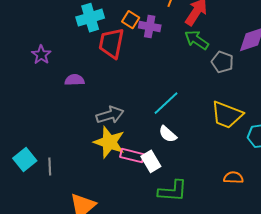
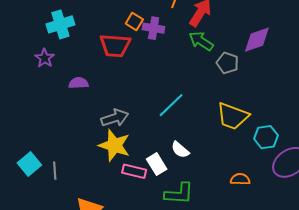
cyan cross: (90, 18) -> (60, 24), moved
red trapezoid: (111, 43) -> (115, 46), turned -96
white semicircle: (168, 134) -> (180, 150), moved
pink rectangle: (132, 156) -> (134, 171), moved

